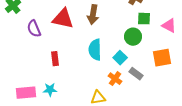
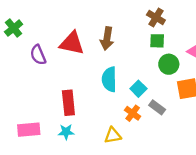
green square: (144, 19) -> (157, 41), moved
green circle: (133, 37) -> (169, 64), moved
red rectangle: (55, 59) -> (68, 103), moved, size x1.5
cyan star: (50, 90) -> (66, 132), moved

